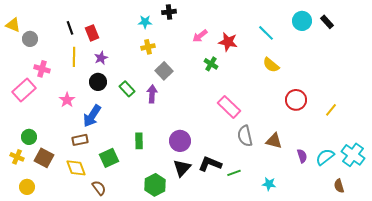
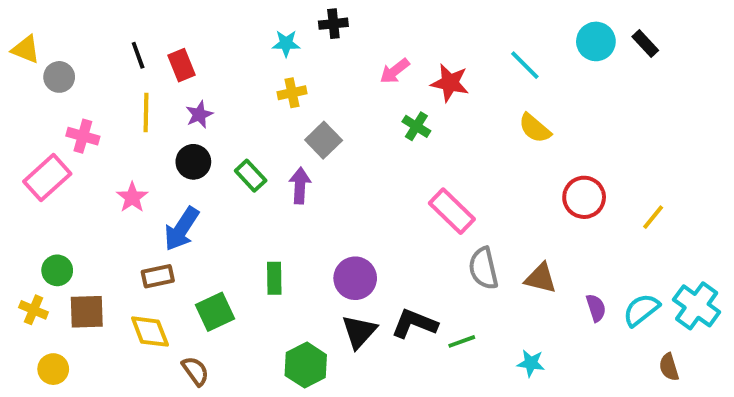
brown square: (44, 158) -> (87, 312), turned -30

